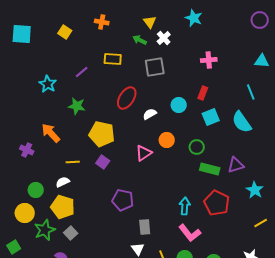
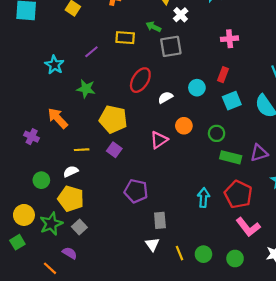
green arrow: (140, 40) -> (153, 27), moved
yellow circle: (25, 213) -> (24, 215), moved
pink L-shape: (190, 233) -> (248, 227), moved

